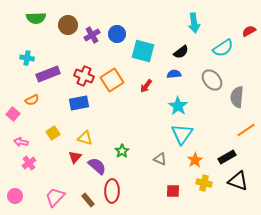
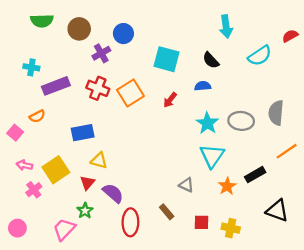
blue circle: (117, 34) -> (123, 34), moved
purple cross: (92, 35) -> (101, 53), moved
black semicircle: (181, 52) -> (211, 60), turned 84
gray ellipse: (212, 80) -> (241, 121), moved, turned -45
blue rectangle: (79, 103) -> (83, 133), moved
yellow square: (53, 133) -> (56, 170), moved, size x1.6
green star: (122, 151) -> (85, 211), moved
black rectangle: (227, 157) -> (255, 175), moved
yellow cross: (204, 183) -> (231, 228), moved
brown rectangle: (88, 200) -> (167, 212), moved

